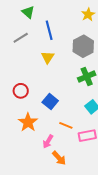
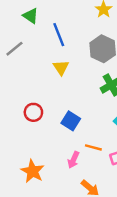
gray line: (21, 38) -> (14, 49), moved
orange star: (28, 122) -> (33, 171), moved
pink arrow: (48, 141) -> (73, 160), moved

